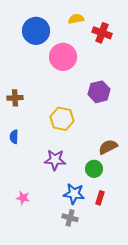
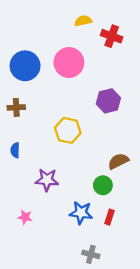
blue circle: (36, 31) -> (25, 66), moved
purple star: (55, 160) -> (47, 180), moved
gray cross: (70, 218) -> (91, 254), moved

